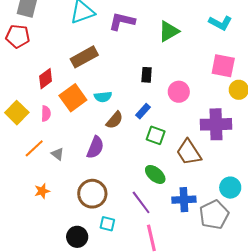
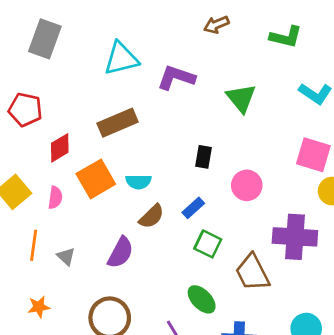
green triangle: (169, 31) -> (241, 98), turned -45
red pentagon: (18, 36) -> (25, 110), moved
orange line: (34, 148) -> (34, 245), turned -45

